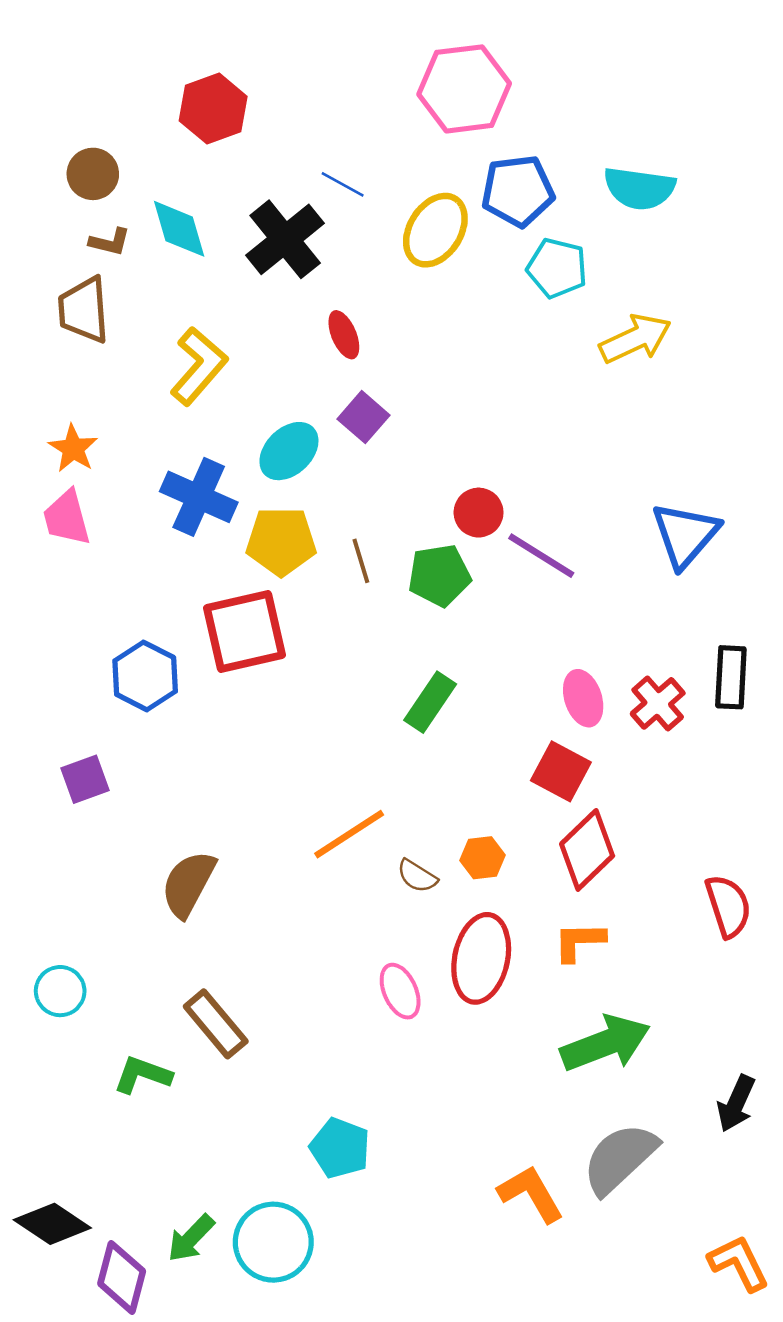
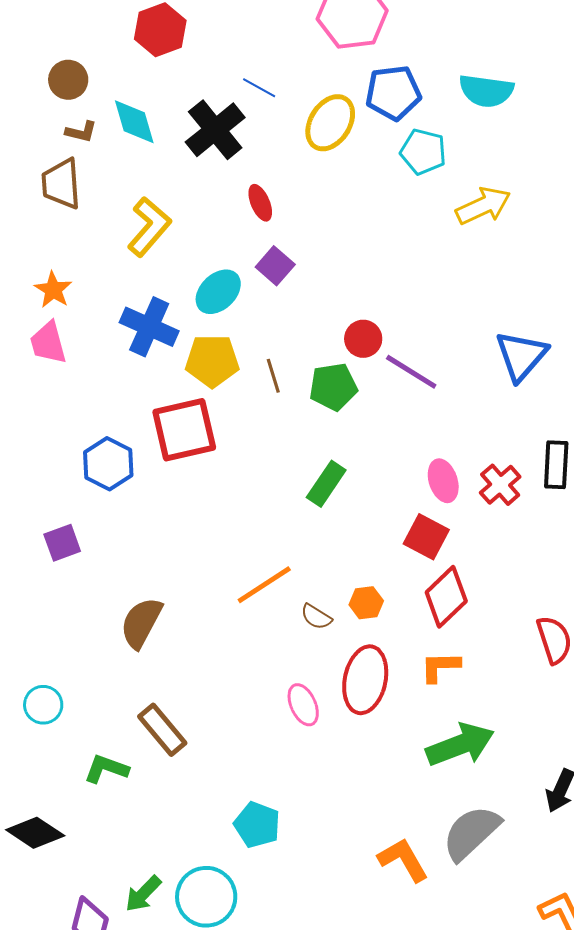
black diamond: (52, 1224) -> (35, 833), moved

